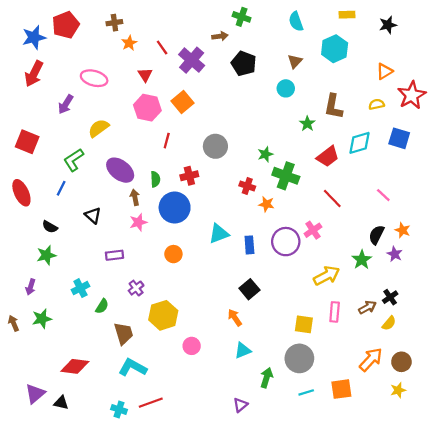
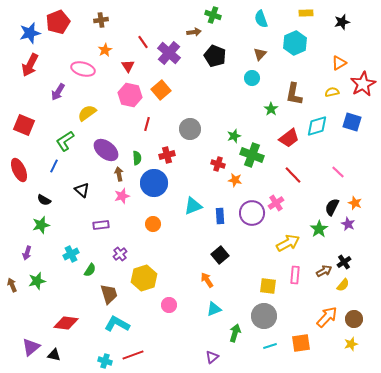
orange star: (129, 43) -> (105, 50), moved

